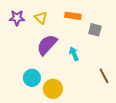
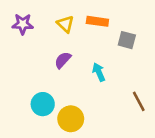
yellow triangle: (41, 18) -> (65, 24), moved
purple semicircle: (47, 45) -> (63, 60), size x0.6

